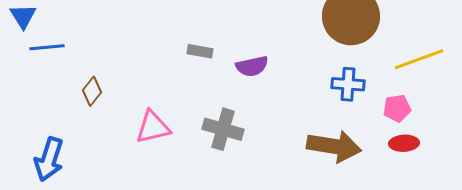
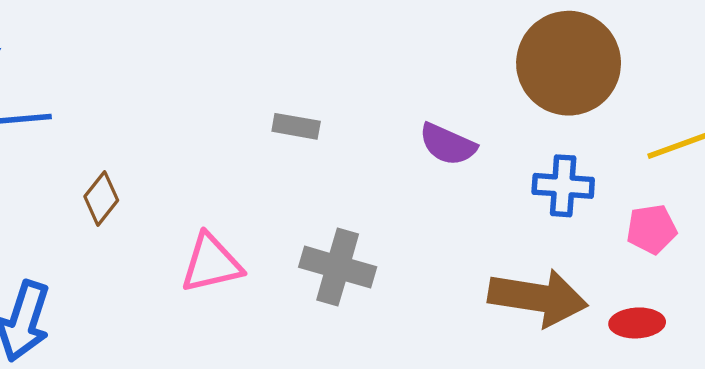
purple semicircle: (252, 66) -> (448, 144), moved, turned 36
red ellipse: (404, 143) -> (637, 323), moved

